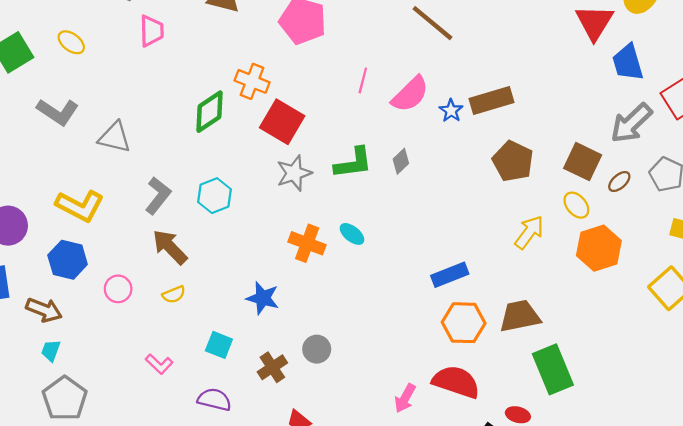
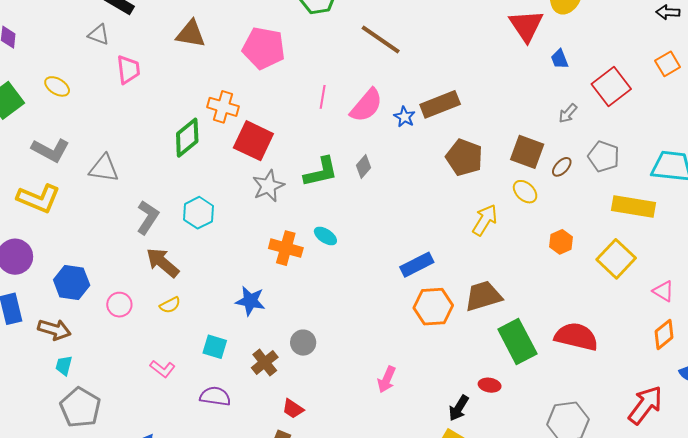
blue trapezoid: (628, 62) -> (560, 59), size x0.6
gray arrow: (631, 123) -> (568, 113), size x0.5
yellow L-shape: (80, 206) -> (39, 198), moved
orange hexagon: (599, 248) -> (561, 242), moved, size x0.6
red semicircle: (456, 382) -> (576, 337), moved

